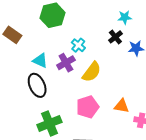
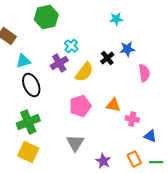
black cross: (115, 37) -> (107, 58), moved
cyan triangle: (40, 61) -> (23, 61), moved, turned -42
green cross: (49, 123) -> (28, 122), moved

